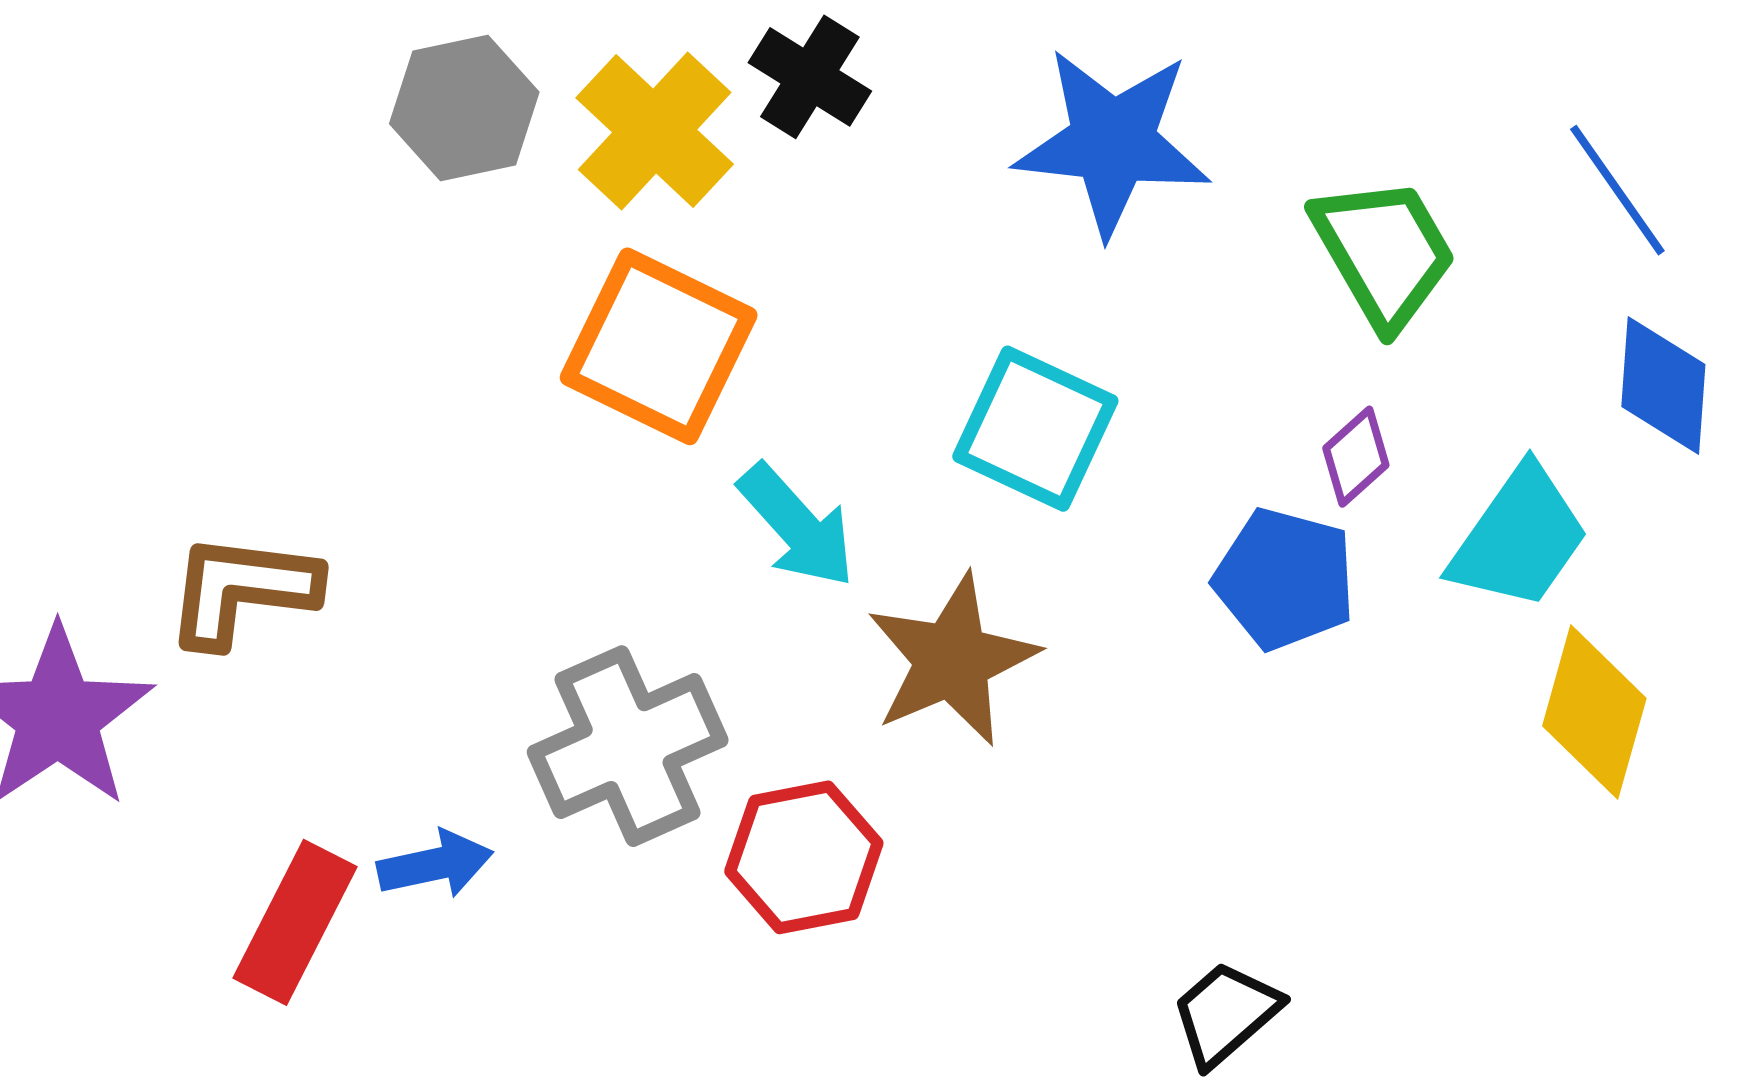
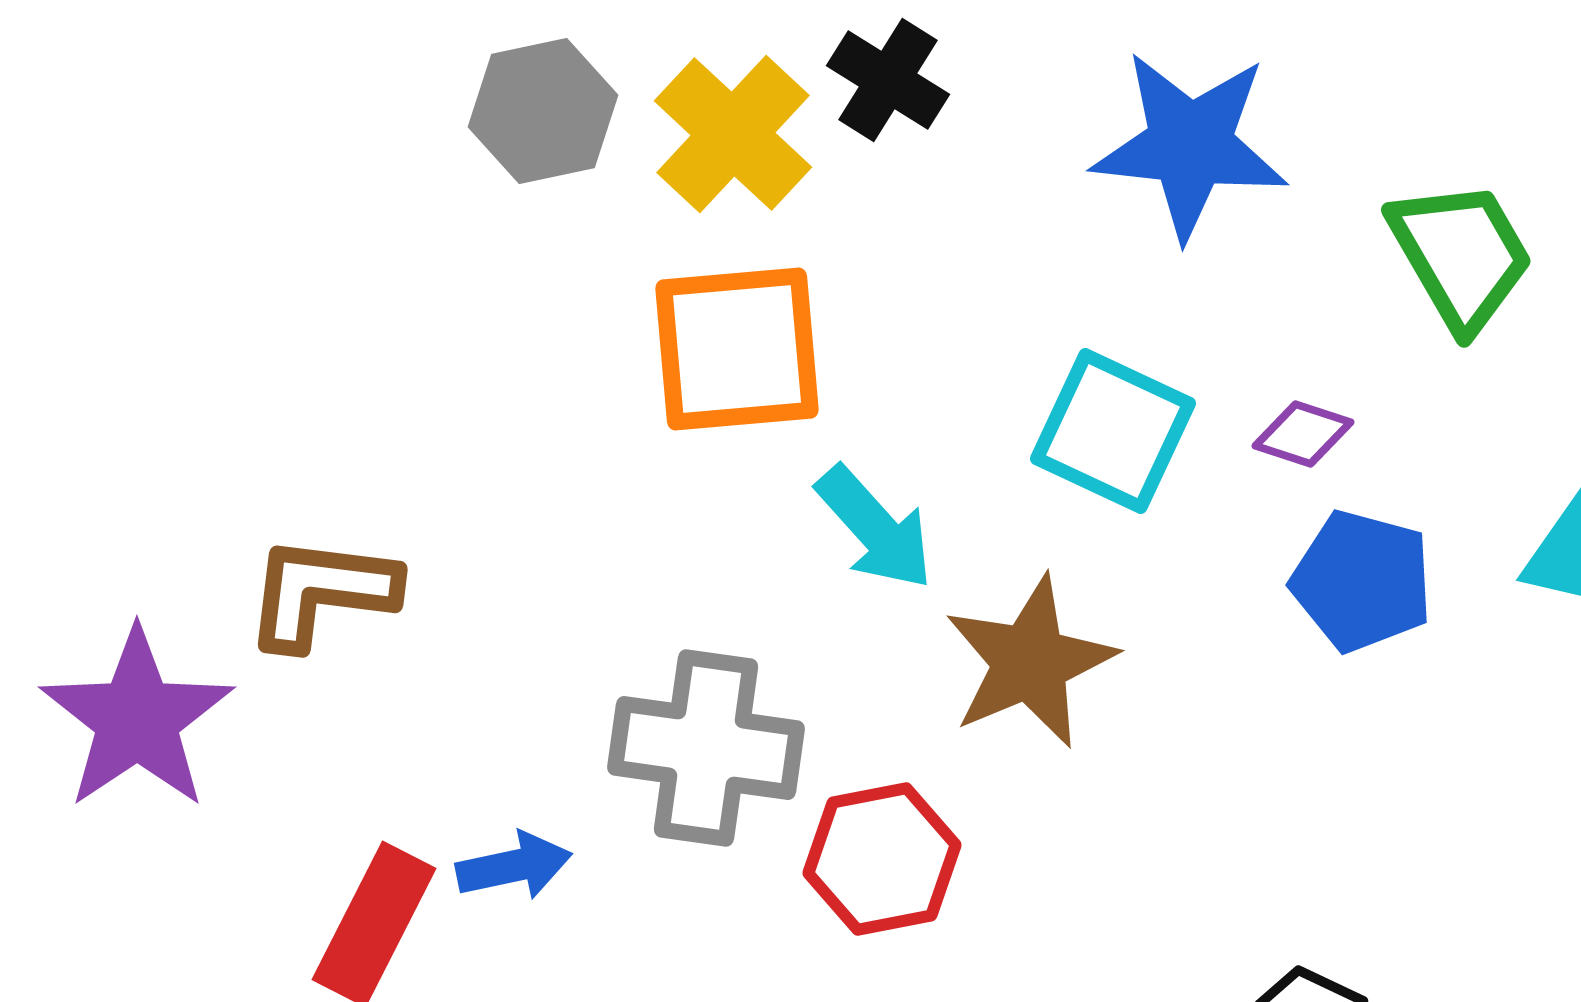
orange square: (659, 346) -> (737, 349), turned -31
purple diamond: (1356, 457) -> (1303, 434), moved, turned 60
gray cross: (628, 746) -> (706, 748), turned 32

